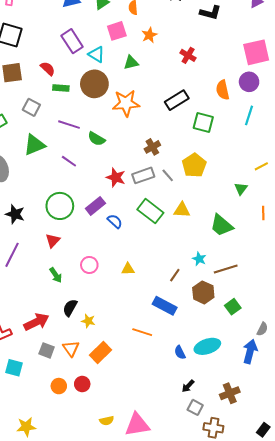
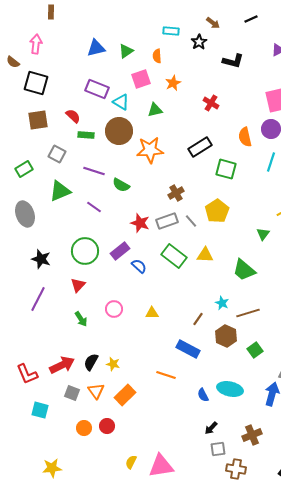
purple rectangle: (72, 41) -> (97, 89), turned -35
black semicircle: (70, 308) -> (91, 362), moved
cyan ellipse: (207, 346) -> (230, 389), turned 30
gray square: (195, 407) -> (218, 449), turned -35
yellow semicircle: (107, 421) -> (131, 462), turned 128

